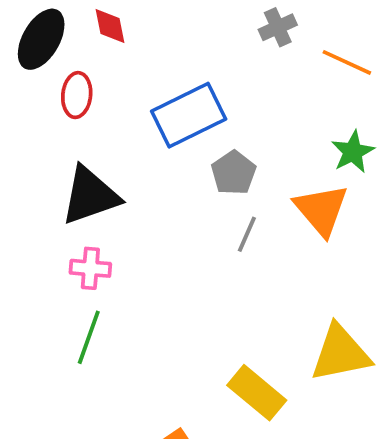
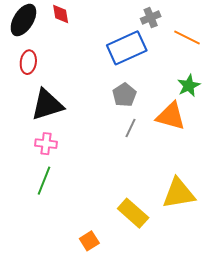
red ellipse: (77, 95) -> (28, 62), moved
blue rectangle: (189, 115) -> (127, 48), moved
orange triangle: (321, 210) -> (171, 116), turned -36

